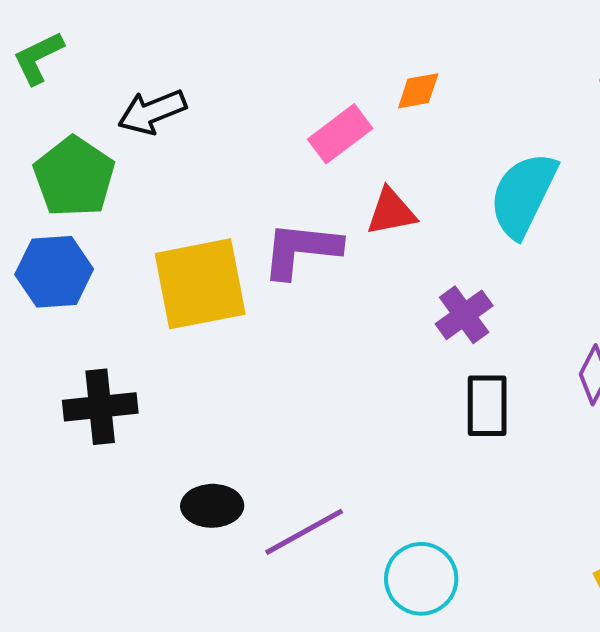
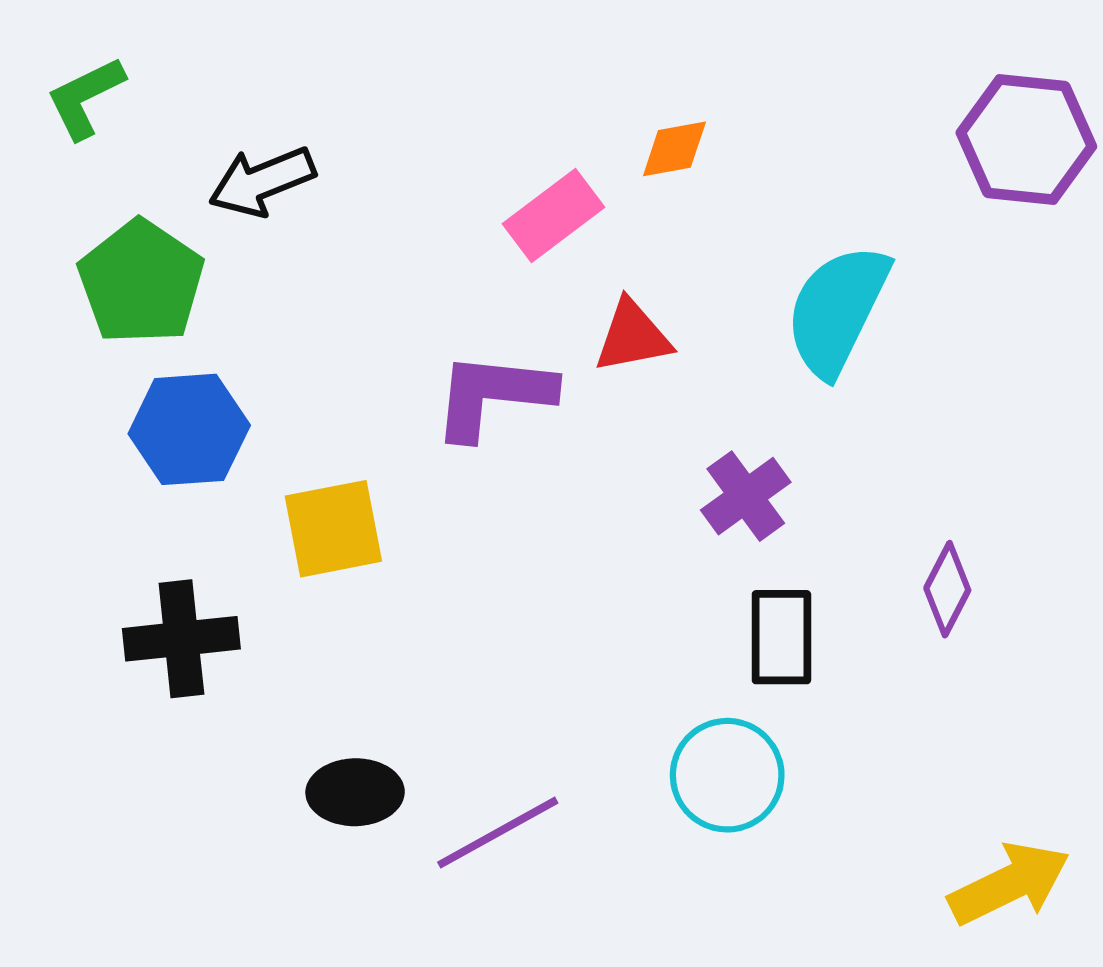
blue hexagon: (54, 272) -> (189, 429), moved
yellow square: (200, 284) -> (333, 529), moved, size x0.7
cyan circle: (421, 579) -> (727, 775), moved

